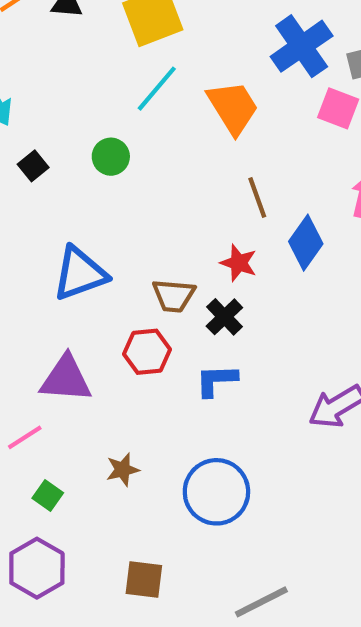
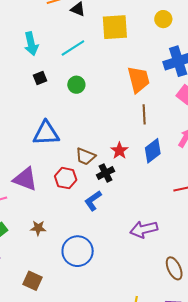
cyan line: (157, 89) -> (73, 48), moved
brown line: (257, 198) -> (144, 114), moved
blue L-shape: (216, 380) -> (93, 201), turned -50

